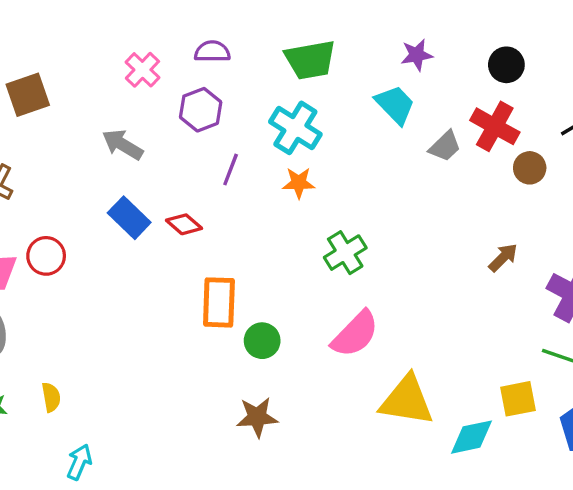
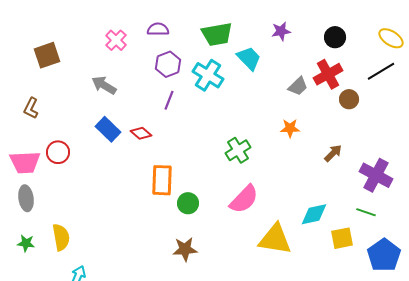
cyan trapezoid: (395, 105) -> (249, 58), moved
purple hexagon: (201, 110) -> (168, 64), moved
red cross: (495, 126) -> (328, 74), turned 32
orange star: (299, 183) -> (290, 128), moved
yellow semicircle: (51, 397) -> (61, 237), size x1.5
cyan diamond: (472, 437) -> (314, 214), moved

